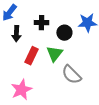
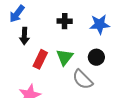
black cross: (41, 23) -> (65, 21), moved
black circle: (64, 33) -> (96, 57), moved

